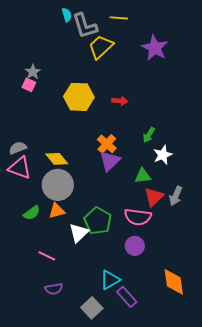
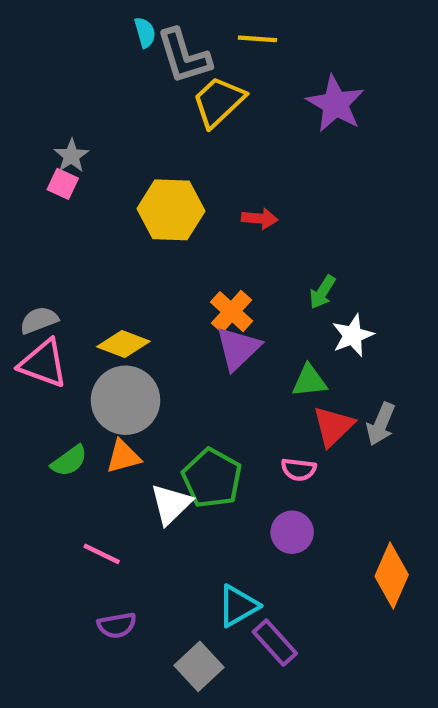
yellow diamond: (57, 159) -> (123, 344), turned -30
pink semicircle: (138, 217) -> (299, 469), size x0.6
orange diamond: (174, 282) -> (392, 576), moved, turned 32

